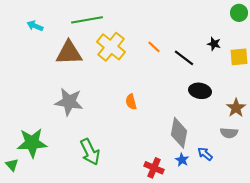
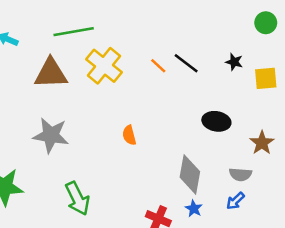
black line: (184, 58) -> (186, 63), moved
gray semicircle: (229, 133) -> (240, 174), moved
blue arrow: (205, 154) -> (235, 201), moved, turned -84

